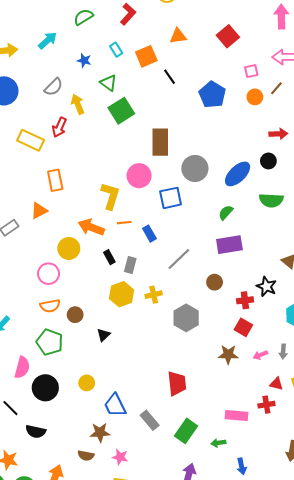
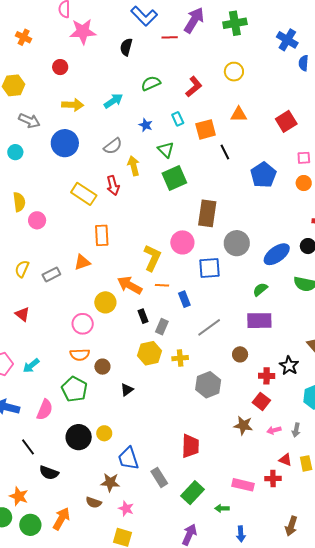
red arrow: (59, 127) -> (113, 185), turned -48
black circle: (45, 388) -> (79, 437), moved

